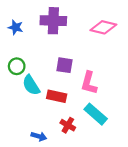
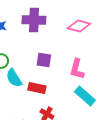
pink L-shape: (89, 83) -> (77, 69), moved
cyan rectangle: (96, 114) -> (85, 96), moved

